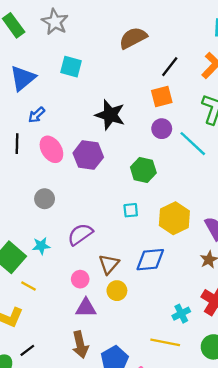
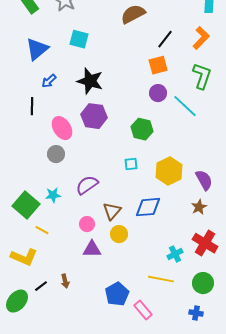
black star: (110, 115) -> (90, 81), moved
pink ellipse: (51, 149) -> (62, 128), moved
brown arrow: (80, 345) -> (65, 281), moved, size x0.6

